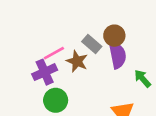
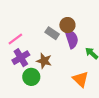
pink line: (54, 53) -> (15, 39), moved
brown star: (77, 61) -> (44, 61), moved

